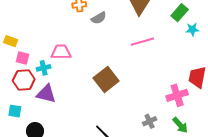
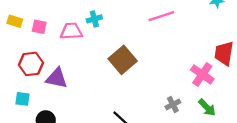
pink square: (22, 58) -> (39, 27), moved
cyan cross: (44, 68) -> (94, 19), moved
pink cross: (177, 95) -> (202, 74), turned -35

